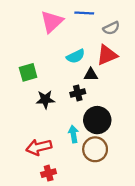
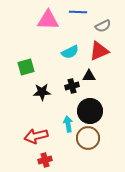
pink triangle: (52, 22) -> (48, 20), turned 45
black triangle: (91, 75) -> (89, 76), moved

